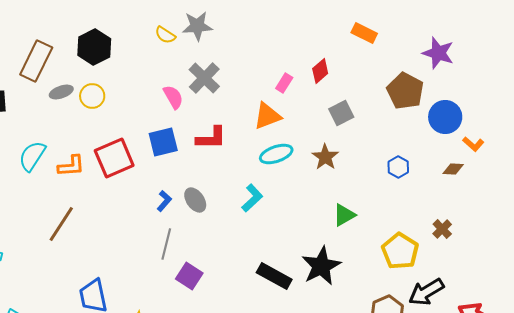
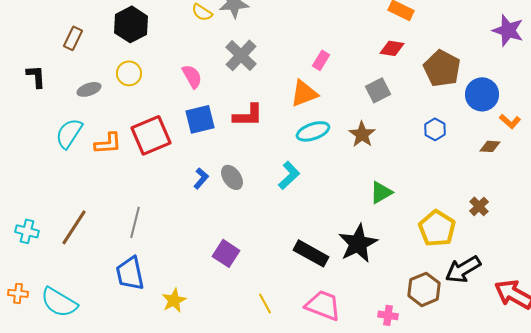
purple star: (438, 53) -> (508, 30), moved
brown rectangle: (36, 61) -> (73, 38), size x0.6
red diamond: (320, 71) -> (392, 48), moved, turned 50
gray ellipse: (61, 92) -> (89, 89), moved
pink semicircle: (173, 97) -> (192, 76), moved
blue hexagon: (398, 167) -> (435, 129), moved
brown line: (61, 224) -> (74, 227), moved
gray line: (166, 244) -> (135, 222), moved

